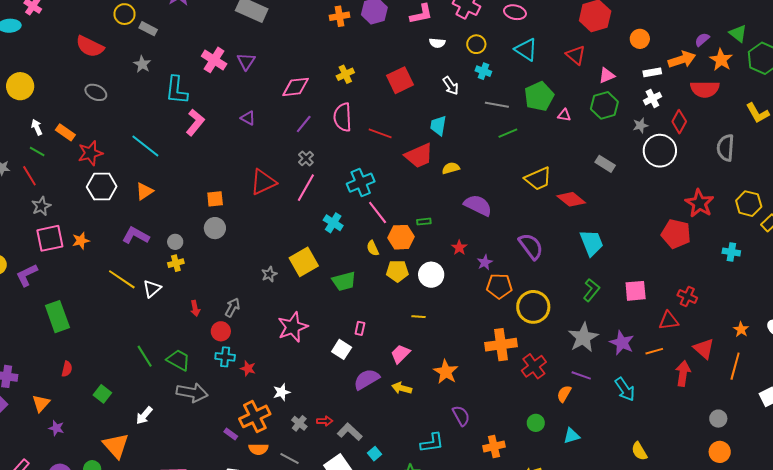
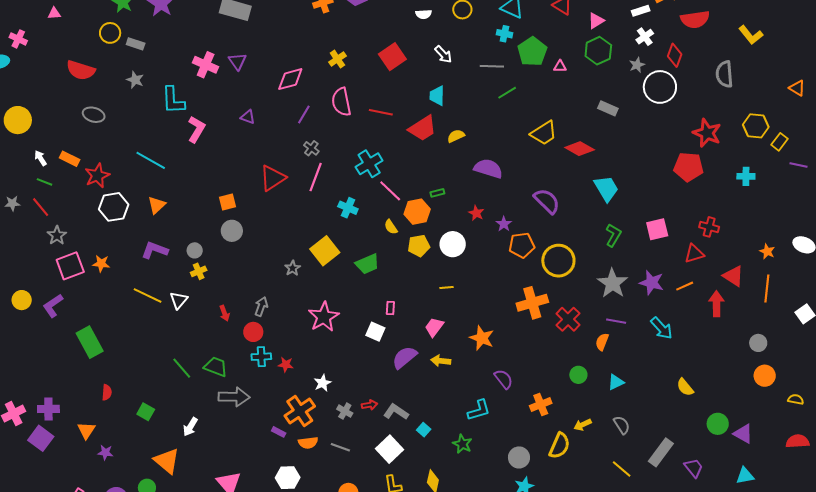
cyan cross: (483, 71) -> (504, 34), moved
orange star: (81, 241) -> (101, 264), turned 30

